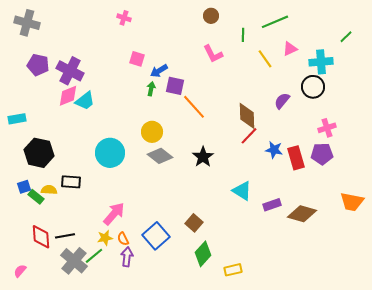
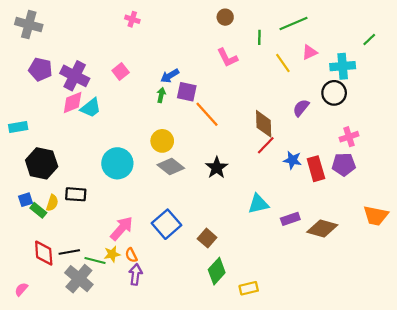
pink square: (137, 59) -> (121, 72), moved, turned 35
yellow semicircle: (49, 190) -> (52, 203), turned 105
cyan triangle: (242, 191) -> (258, 204), turned -45
blue square: (156, 236) -> (166, 224), moved
green line: (94, 256) -> (95, 260), moved, turned 54

